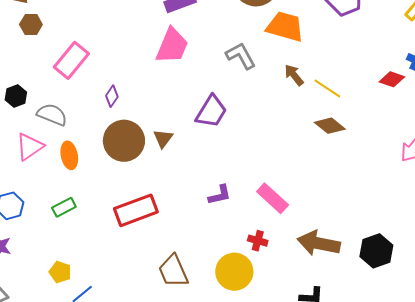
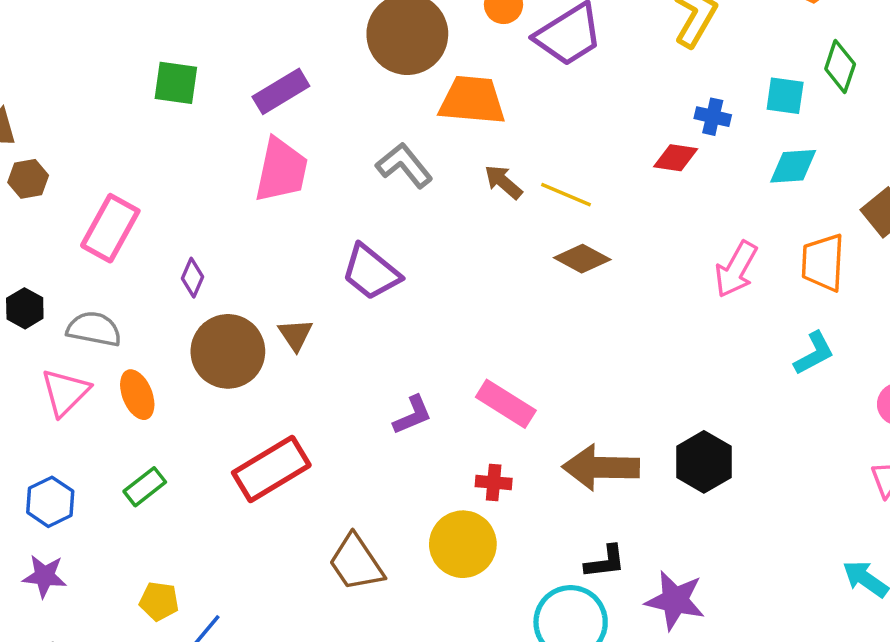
purple trapezoid: (211, 111) -> (371, 272), turned 108

